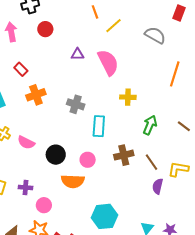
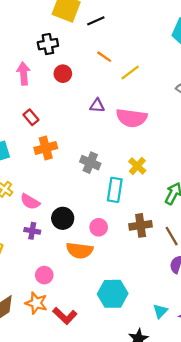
orange line: (95, 12) -> (104, 57), moved, turned -40
yellow line: (113, 26) -> (130, 73), moved
pink semicircle: (108, 62) -> (132, 118), turned 120
yellow cross: (128, 97) -> (137, 166), moved, turned 35
purple cross: (25, 187) -> (32, 231), moved

